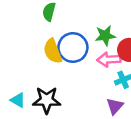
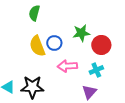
blue circle: (73, 48) -> (54, 43), size x0.6
pink arrow: (109, 59) -> (67, 66), moved

